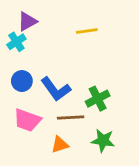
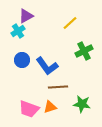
yellow line: (87, 31) -> (70, 23), turned -35
green cross: (98, 99) -> (84, 51), moved
pink trapezoid: (27, 120) -> (29, 109), moved

